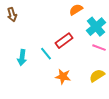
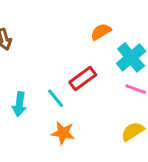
orange star: (63, 77) -> (63, 133), moved

